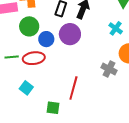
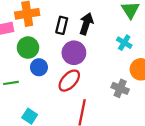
blue circle: (46, 39) -> (39, 67), moved
red ellipse: (34, 58) -> (69, 81), moved, turned -35

